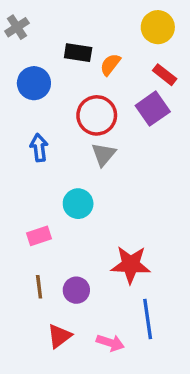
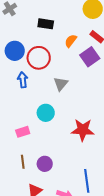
orange semicircle: (110, 64) -> (71, 41), moved
blue circle: (34, 83) -> (15, 51), moved
red circle: (97, 115) -> (39, 58), moved
red star: (131, 265) -> (83, 130), moved

